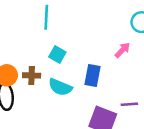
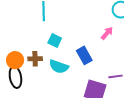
blue rectangle: (92, 75) -> (84, 55), turned -36

